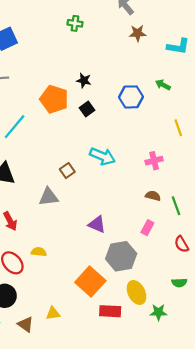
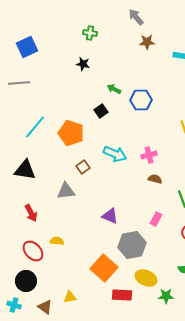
black star: (84, 80) -> (83, 64), moved
green arrow: (163, 85) -> (114, 89), moved
orange pentagon: (54, 99) -> (71, 133), moved
pink cross: (154, 161) -> (149, 155), moved
brown semicircle: (153, 196) -> (155, 179), moved
yellow ellipse: (136, 293) -> (146, 278), turned -40

